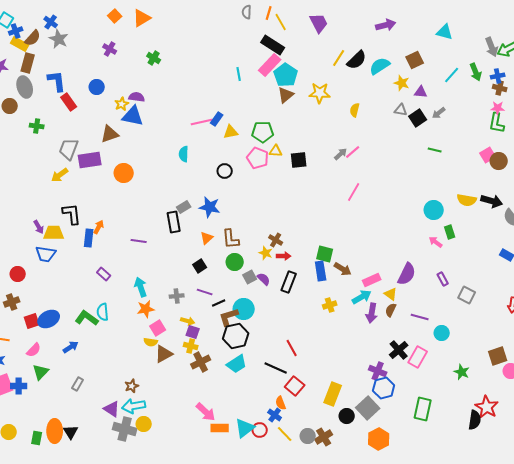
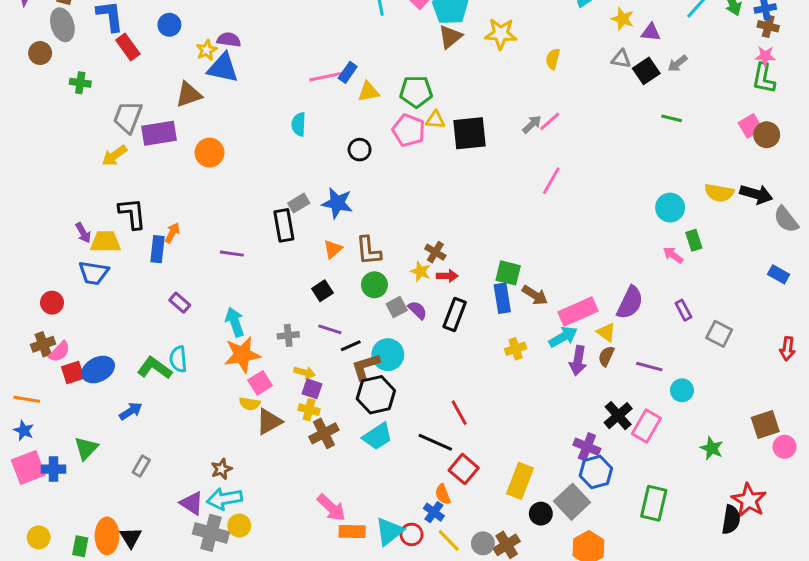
black square: (299, 160) -> (470, 133), size x1.4
pink rectangle: (372, 280) -> (578, 312), size x1.4
orange star: (146, 309) -> (242, 355), size x1.4
pink semicircle: (34, 350) -> (59, 352), moved

